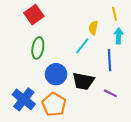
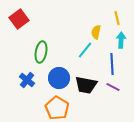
red square: (34, 15) -> (19, 19), moved
purple line: (110, 93) -> (113, 87), moved
blue cross: (24, 99) -> (27, 80), moved, size x0.7

